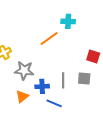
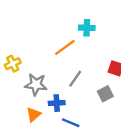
gray square: (84, 78) -> (105, 94), turned -32
gray line: (63, 80) -> (75, 79), moved, turned 35

